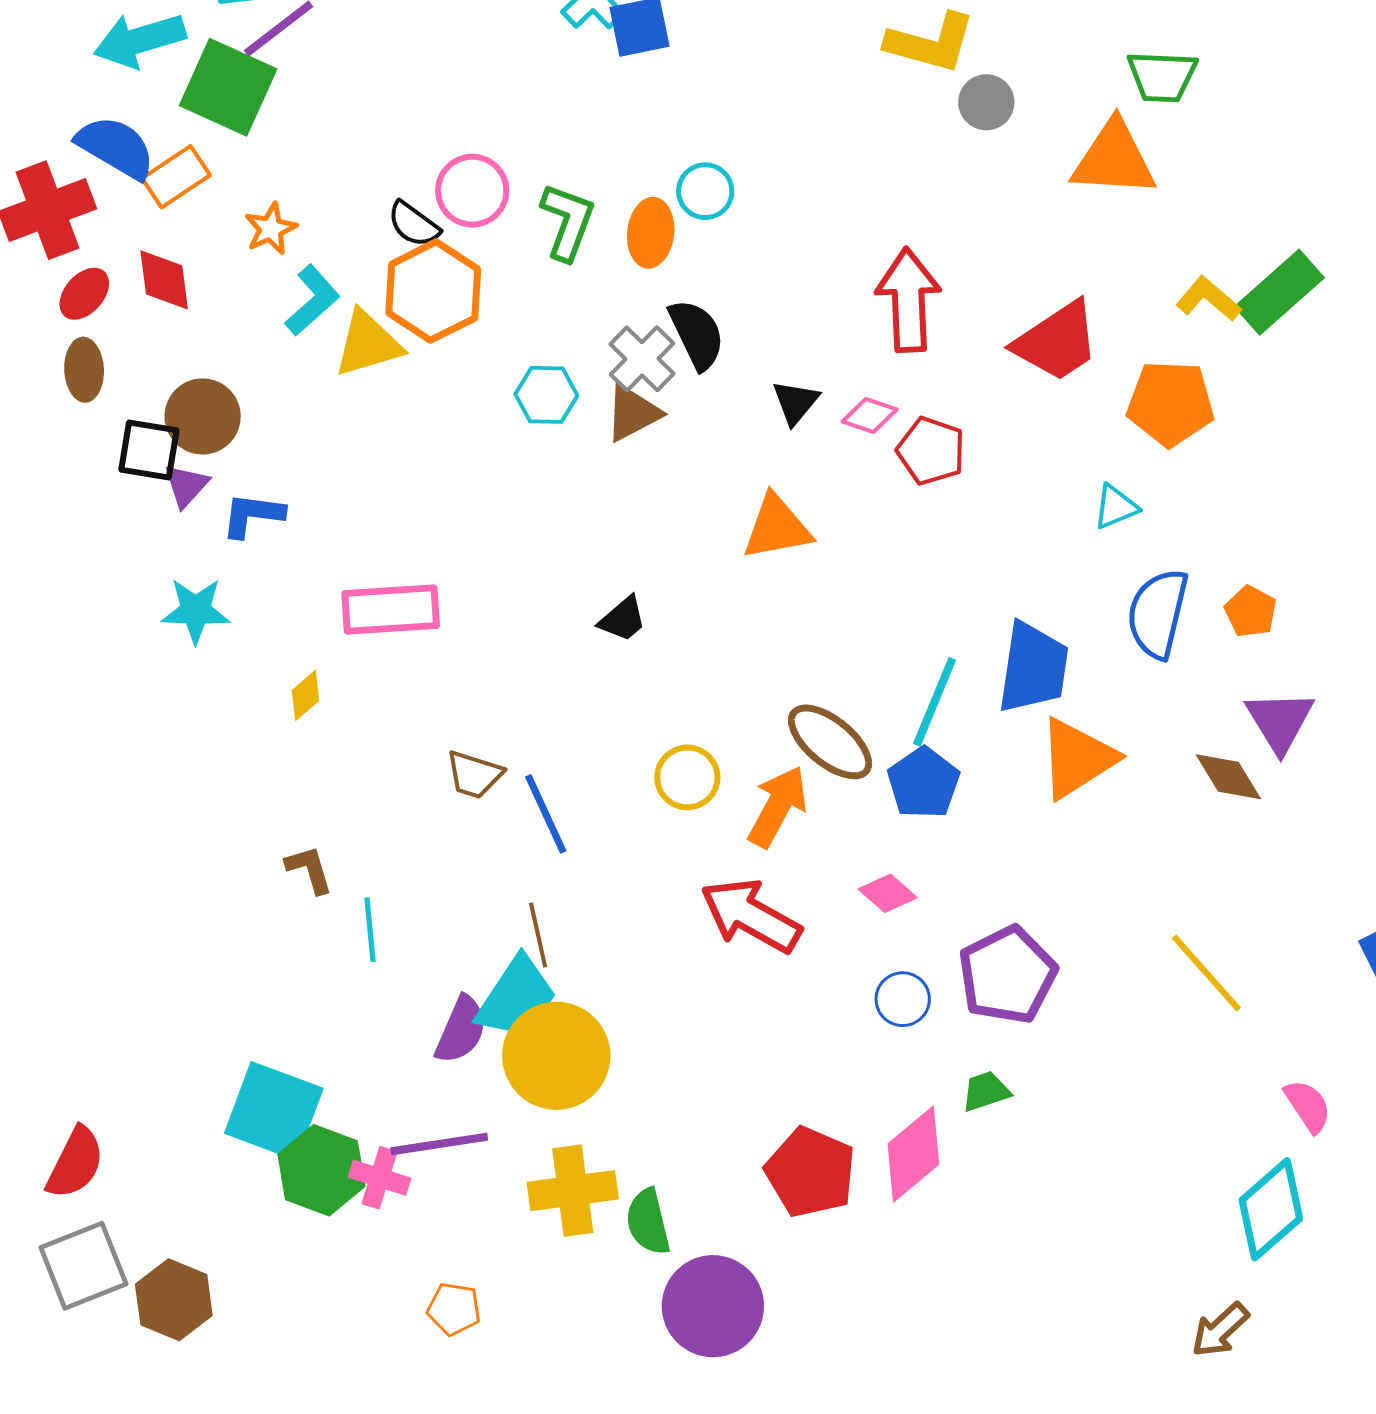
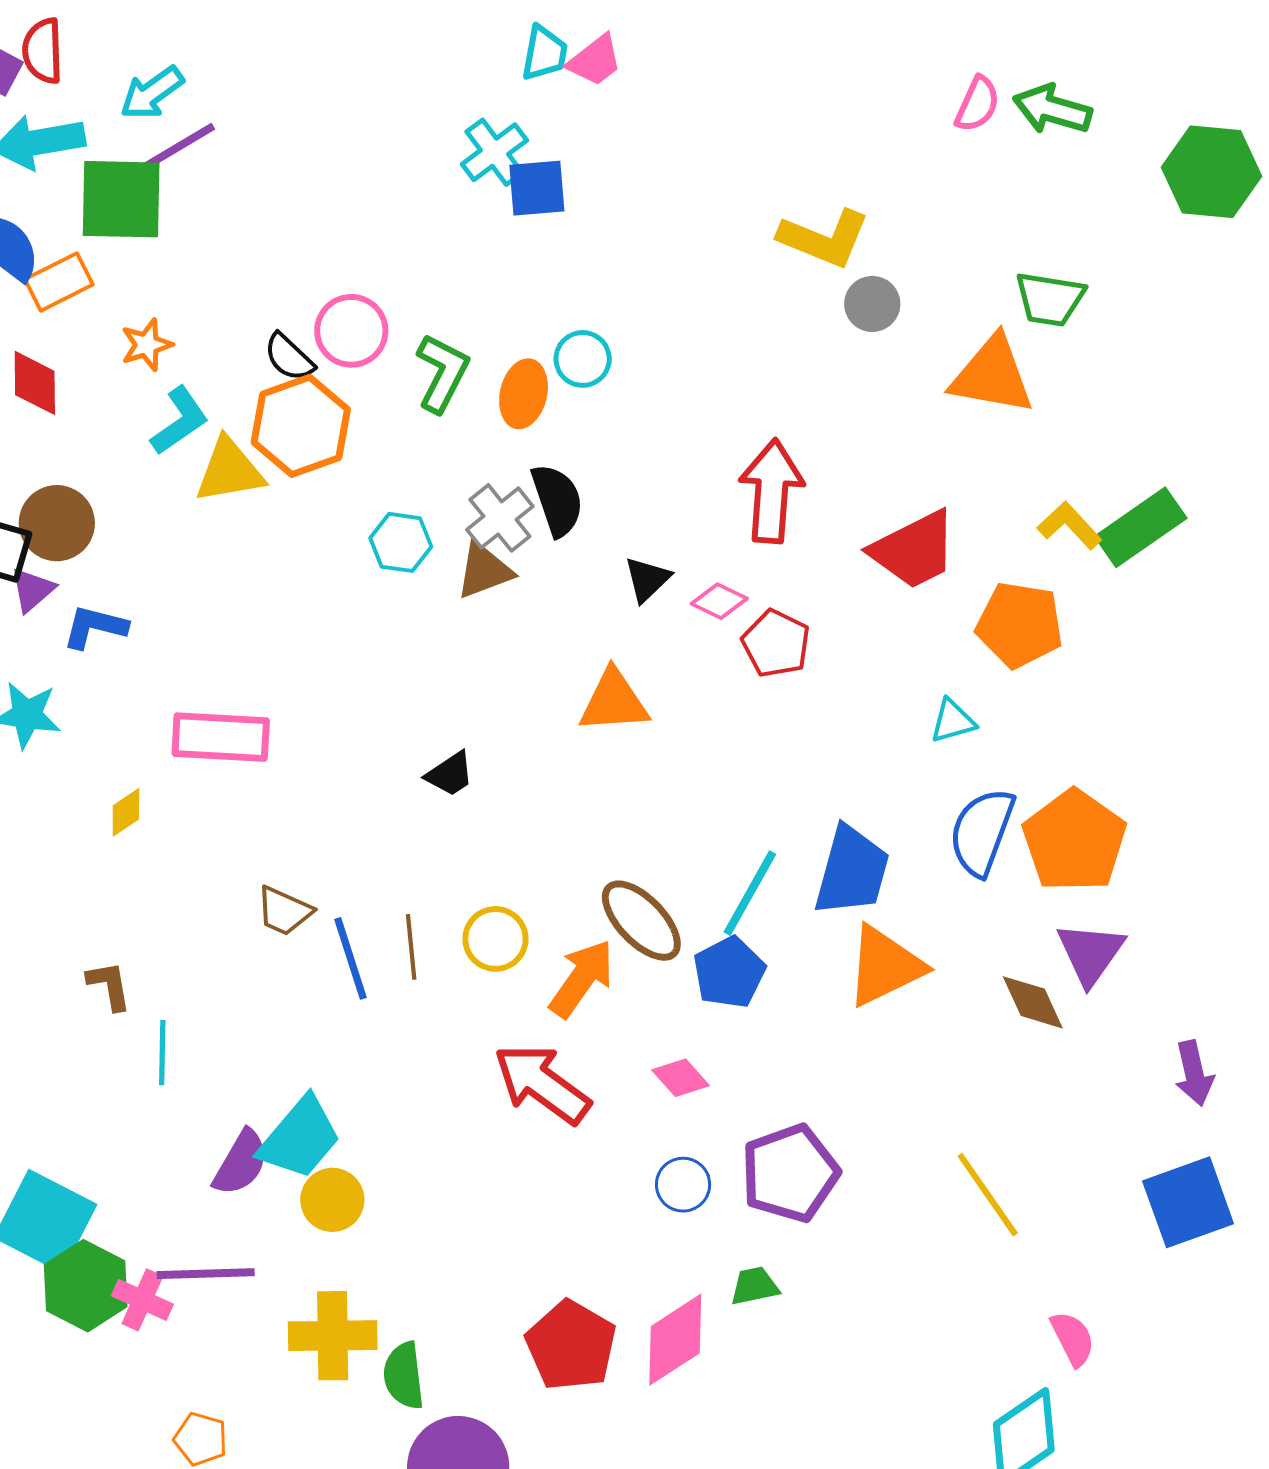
green square: (228, 87) -> (121, 199), turned -30
orange pentagon: (1251, 612) -> (1074, 841), size x2.0
brown line: (538, 935) -> (411, 947), moved
yellow circle: (556, 1056) -> (332, 1200), size x0.6

